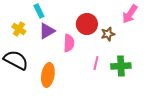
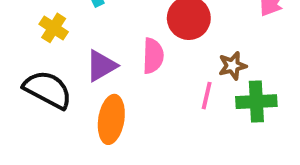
purple triangle: (47, 31) -> (101, 66), moved
brown star: (108, 34) -> (233, 66), moved

